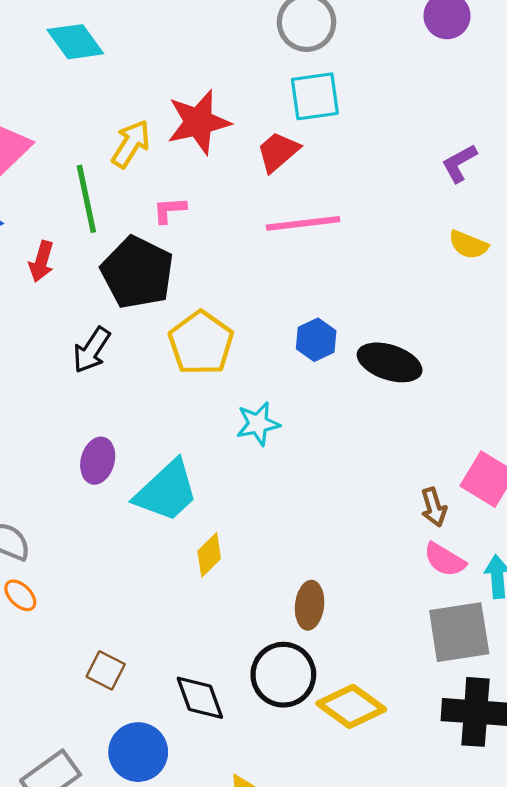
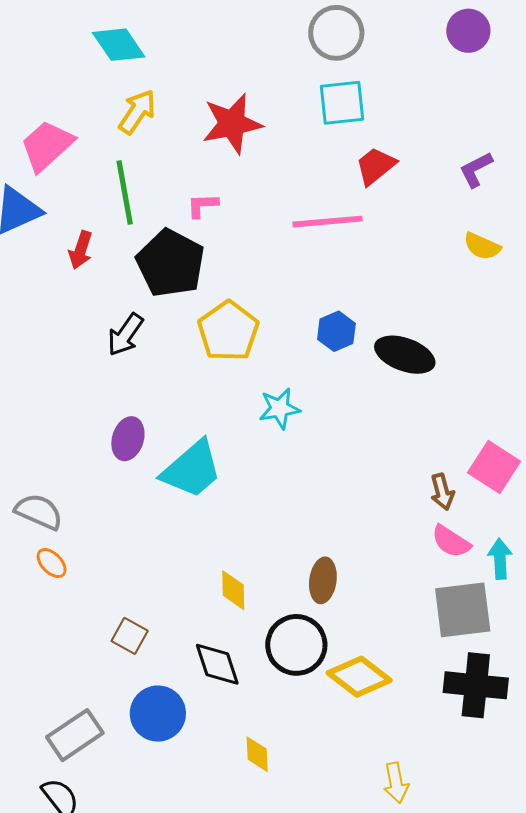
yellow arrow: (131, 144) -> (137, 112), moved
red trapezoid: (278, 152) -> (376, 166), moved
yellow diamond: (209, 555) -> (233, 590), moved, turned -48

